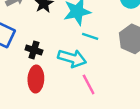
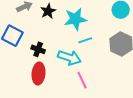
cyan line: (90, 36) -> (85, 40), turned -40

